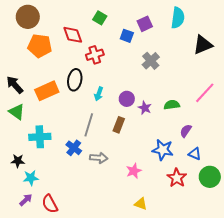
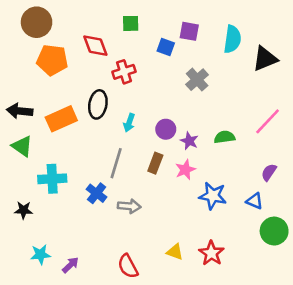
green square: (100, 18) -> (131, 23), turned -32
cyan semicircle: (178, 18) -> (232, 39), moved
purple square: (145, 24) -> (189, 31), turned 35
black arrow: (15, 85) -> (20, 111), turned -42
purple semicircle: (186, 131) -> (269, 172), moved
pink star: (134, 171) -> (185, 170), moved
cyan star: (31, 178) -> (40, 255), moved
red star: (177, 178) -> (211, 253), moved
purple arrow: (26, 200) -> (70, 265), moved
red semicircle: (50, 204) -> (128, 266), moved
yellow triangle: (141, 204) -> (175, 252), moved

